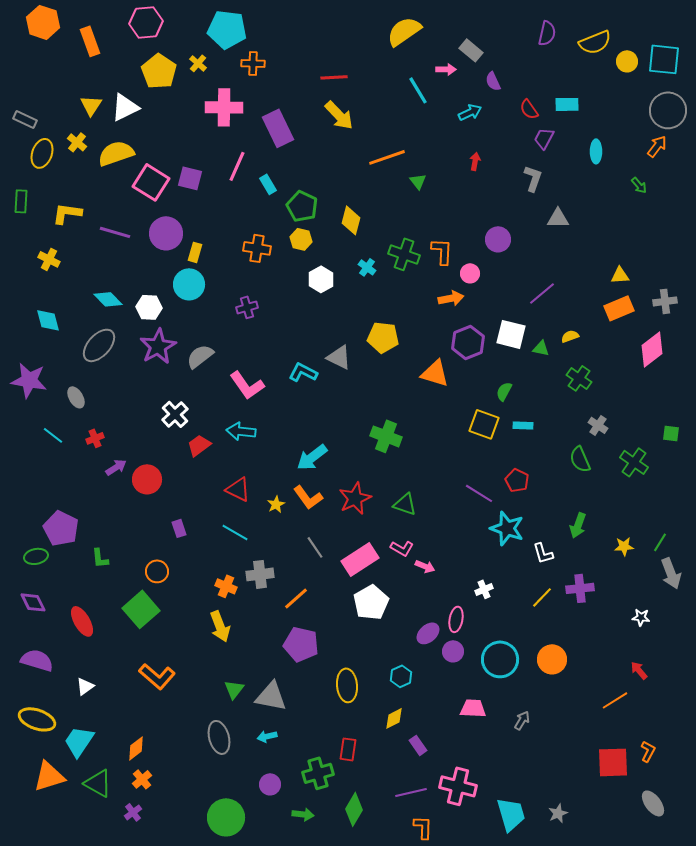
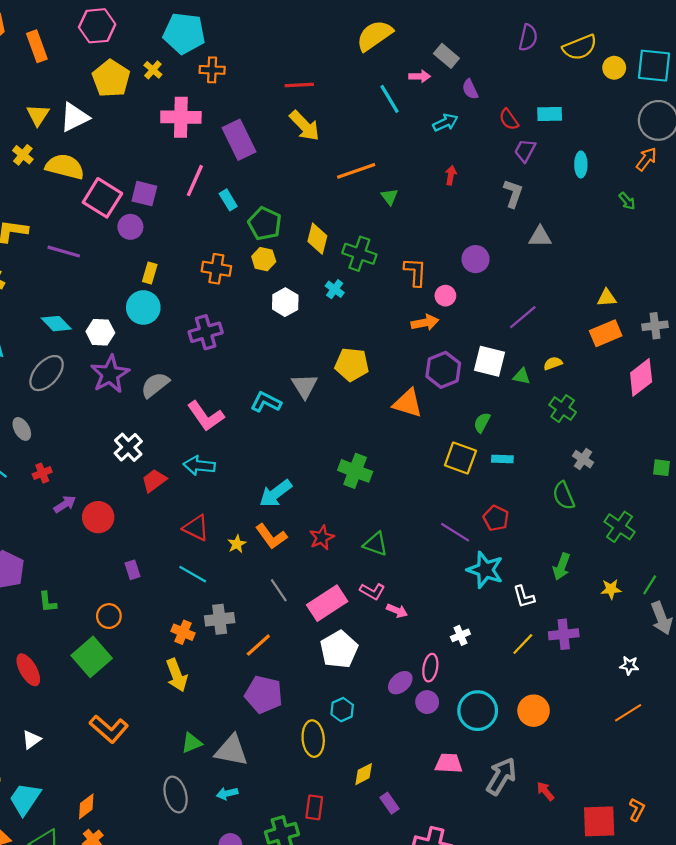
yellow semicircle: (116, 153) -> (65, 167), turned 33
purple circle: (166, 233) -> (130, 227), moved, size x0.7
green cross: (404, 254) -> (359, 254), moved
purple cross: (247, 307) -> (206, 332), size x1.4
gray triangle: (339, 357) -> (305, 386), turned 32
green cross: (634, 462) -> (620, 527), moved
red star: (355, 498) -> (322, 538), size x0.7
red arrow: (639, 670) -> (545, 791), moved
cyan hexagon: (401, 676) -> (342, 710), moved
green triangle: (234, 689) -> (192, 743), turned 30
orange line: (615, 700) -> (628, 713), moved
gray arrow: (522, 720) -> (501, 776), size x1.8

